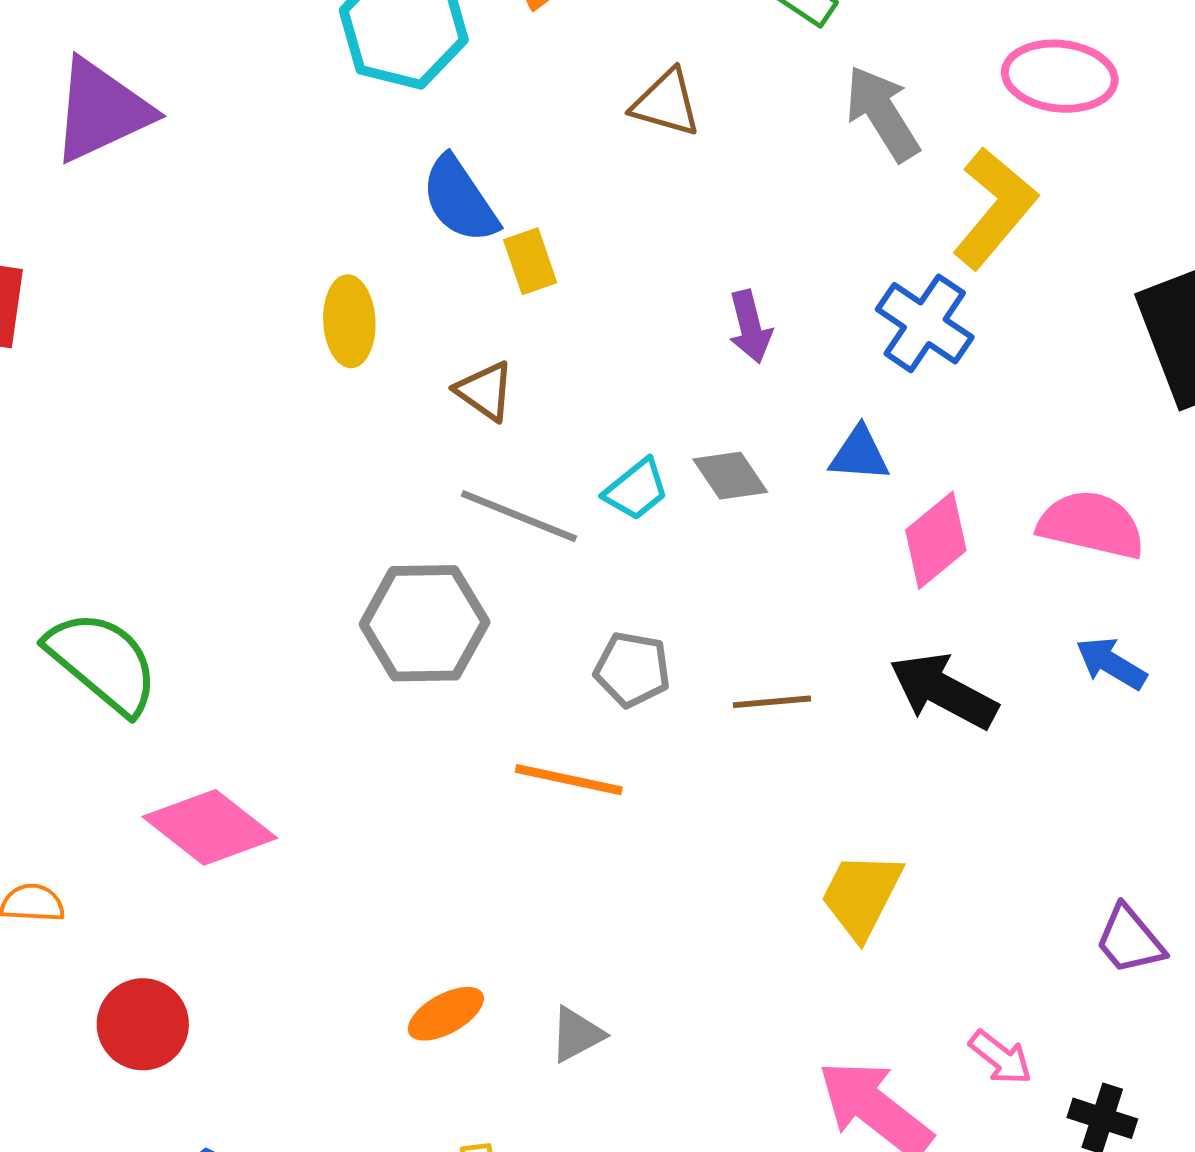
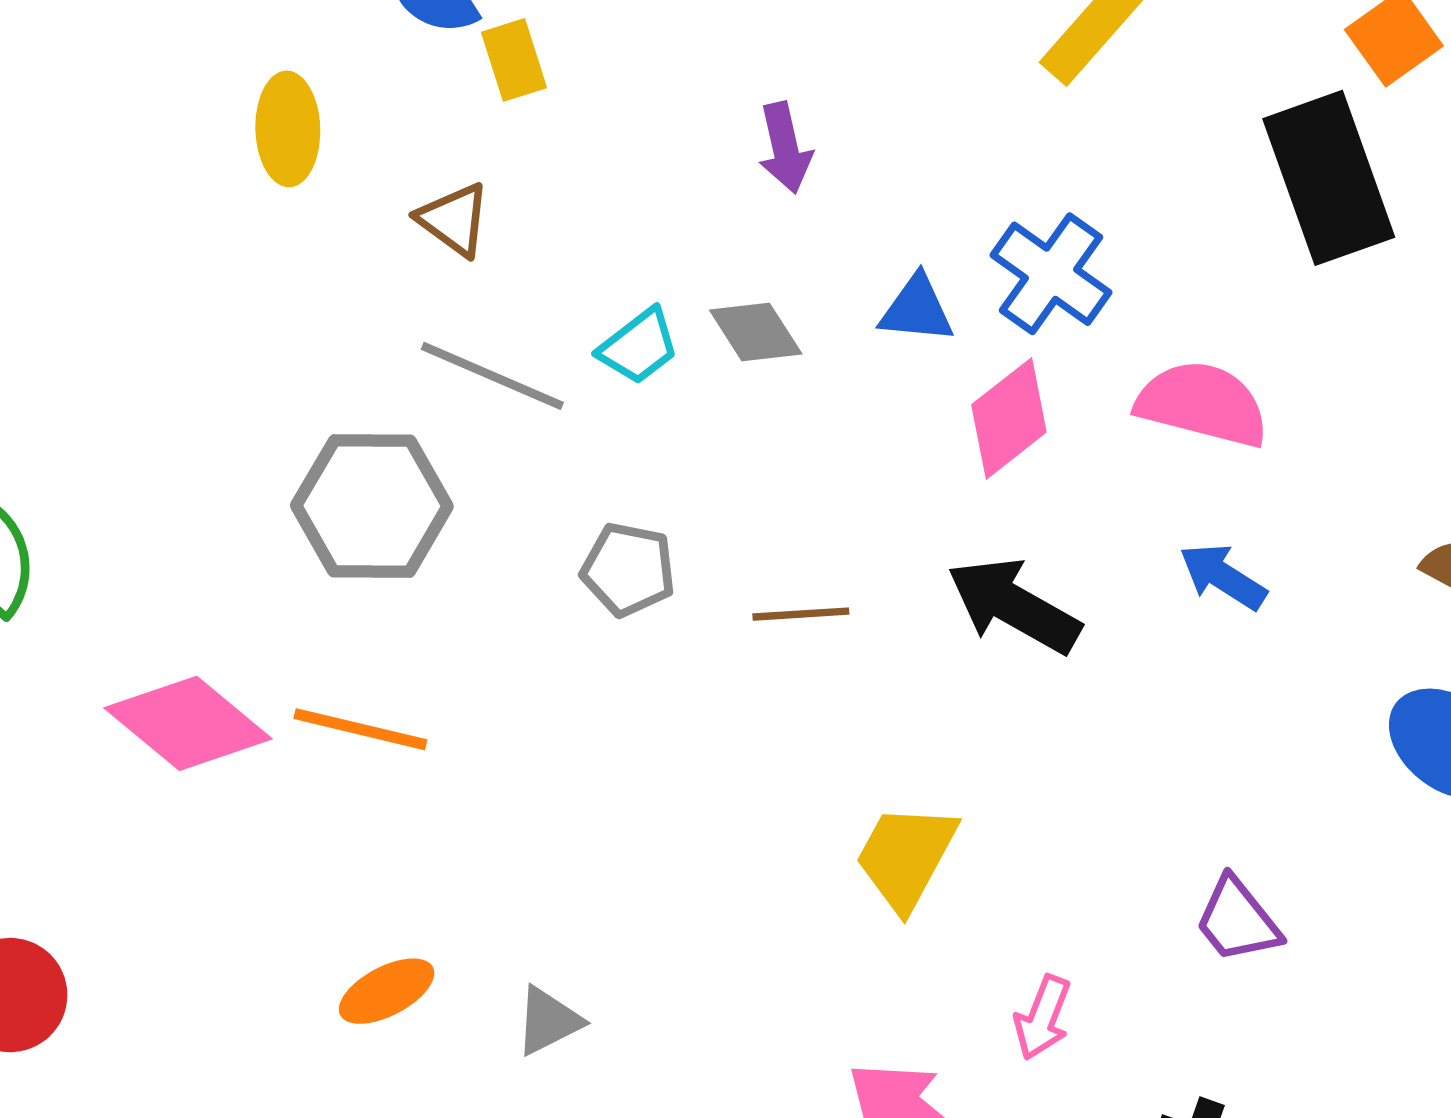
blue cross: (925, 323) -> (1051, 274), moved
orange line: (569, 780) -> (360, 729), moved
pink diamond: (210, 827) -> (188, 723), moved
pink arrow: (1001, 1057) -> (1043, 1018), moved, turned 72

